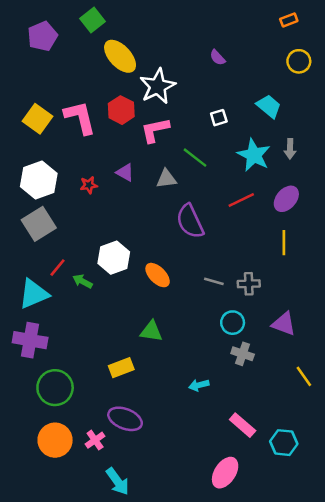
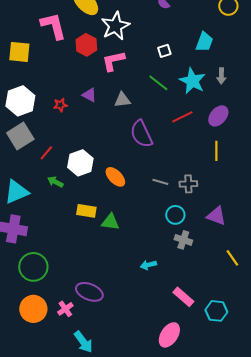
cyan trapezoid: (269, 106) -> (204, 42), turned 70
pink L-shape: (80, 118) -> (53, 26), moved
yellow square: (38, 119) -> (19, 52), turned -30
green line: (195, 158) -> (158, 83), moved
red line: (58, 268) -> (46, 153), moved
yellow rectangle: (121, 368) -> (86, 211), moved, turned 30

